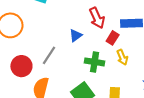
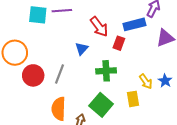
yellow arrow: (122, 57) -> (146, 81), moved
red circle: (21, 66) -> (33, 75), moved

